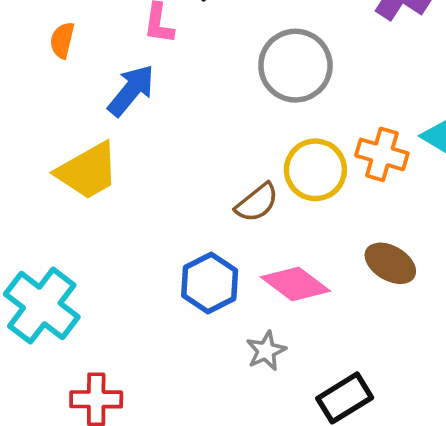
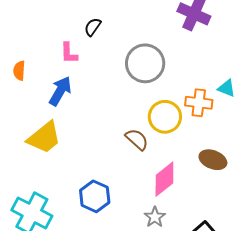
brown semicircle: (257, 203) -> (137, 139), turned -90
blue hexagon: (210, 283) -> (95, 196), moved
pink diamond: (295, 284) -> (164, 179), turned -66

